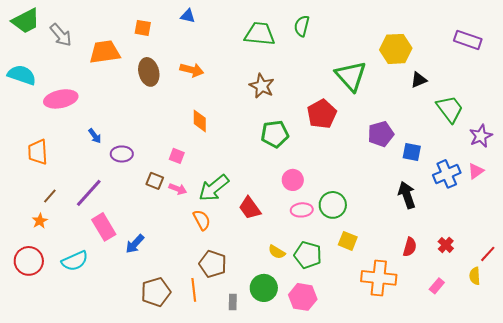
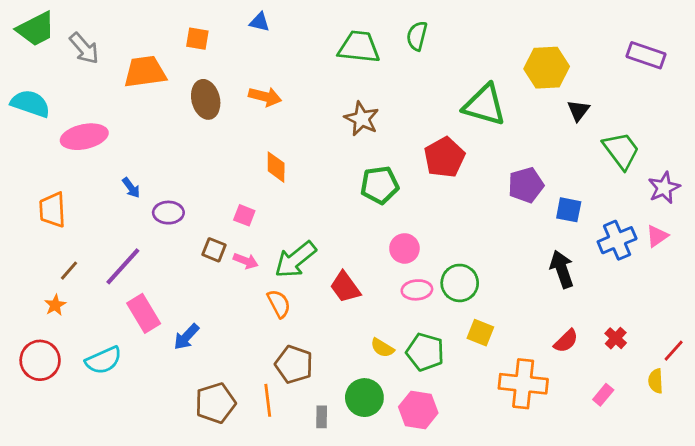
green triangle: (351, 76) -> (485, 105), turned -32
black triangle: (419, 80) -> (578, 110), turned -30
red semicircle: (410, 247) -> (566, 341), turned 30

